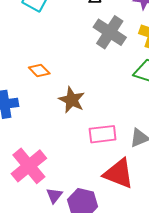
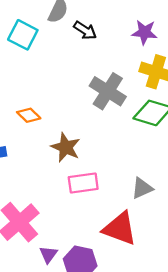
gray cross: (110, 32) -> (108, 91), moved
pink rectangle: (103, 134) -> (83, 183), moved

